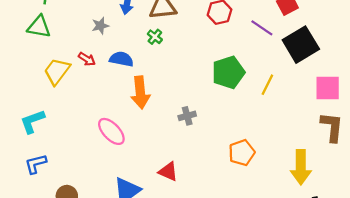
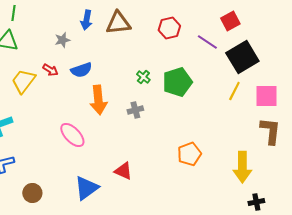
green cross: (155, 37) -> (143, 77), moved
blue semicircle: (121, 59) -> (81, 70), turned 150
yellow line: (267, 85) -> (234, 91), moved
gray cross: (187, 116) -> (135, 110), moved

